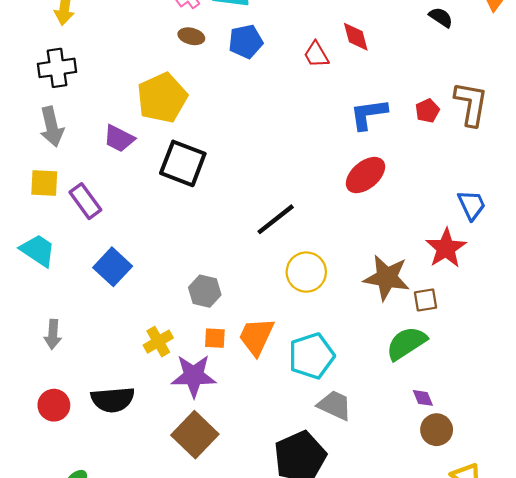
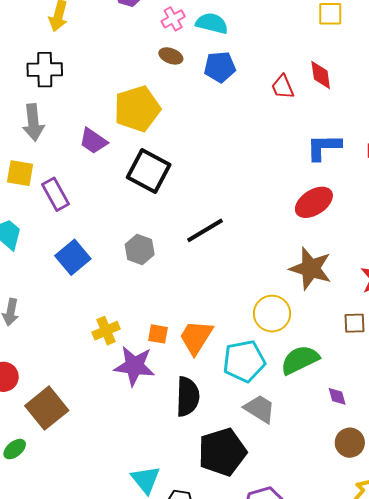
black line: (276, 219) -> (205, 230), moved
yellow circle: (306, 272) -> (272, 314), moved
brown star: (387, 278) -> (311, 268), moved
gray hexagon: (205, 291) -> (140, 250), moved
green semicircle: (406, 343) -> (300, 360), moved
purple diamond: (423, 398) -> (337, 396), moved
black semicircle: (113, 400) -> (188, 397), moved, turned -90
brown square: (195, 435) -> (47, 408), moved

